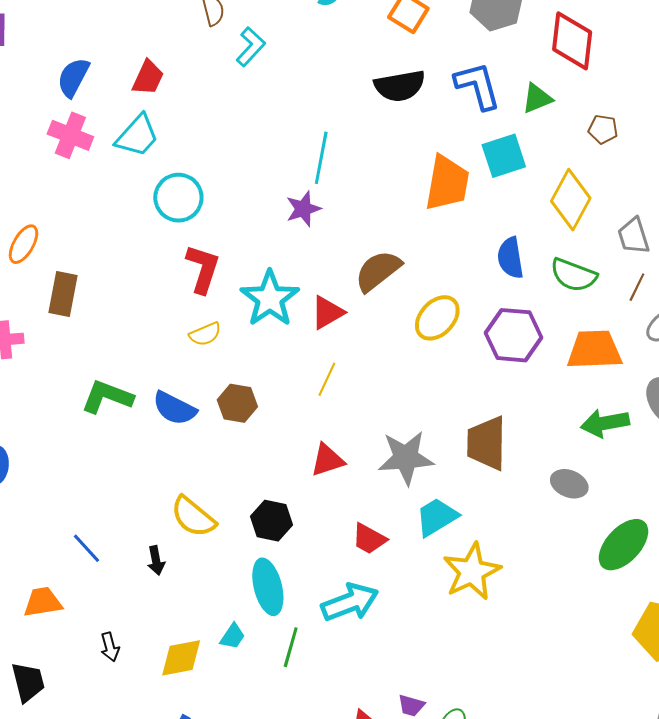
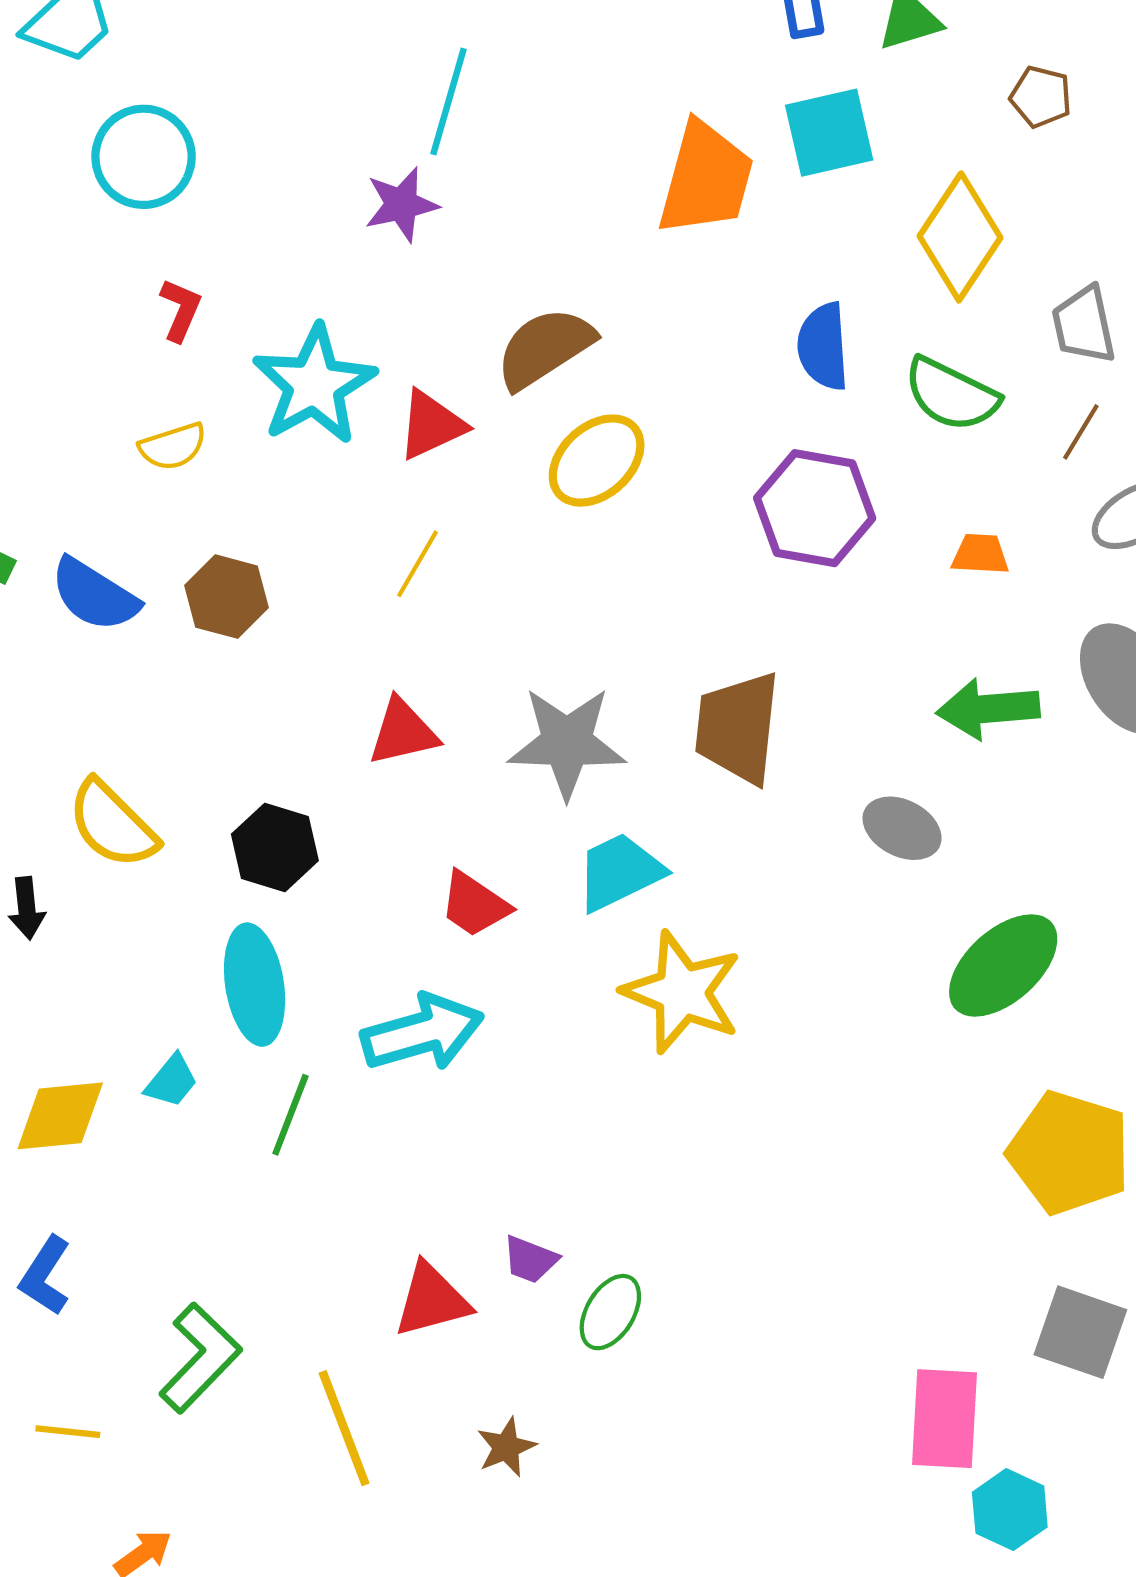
red L-shape: (203, 269) -> (181, 310), size x0.6
yellow ellipse: (437, 318) -> (597, 461), moved
orange trapezoid: (594, 350) -> (980, 554), size x0.5
yellow star: (472, 572) -> (682, 992), turned -30

